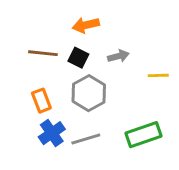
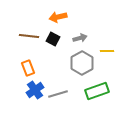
gray hexagon: (89, 93) -> (82, 63), moved

